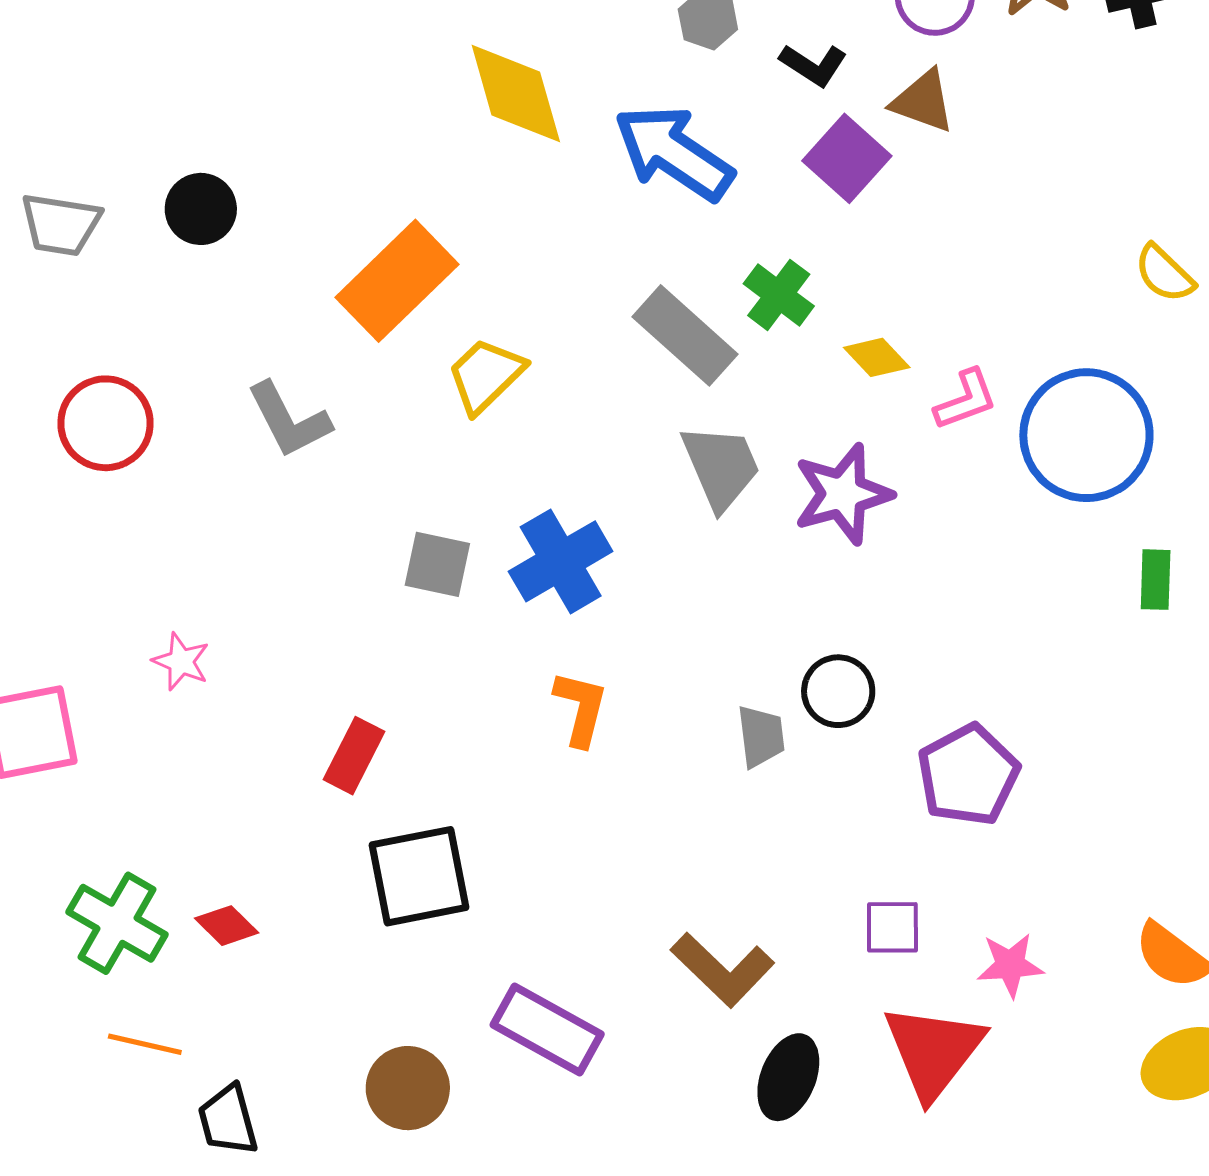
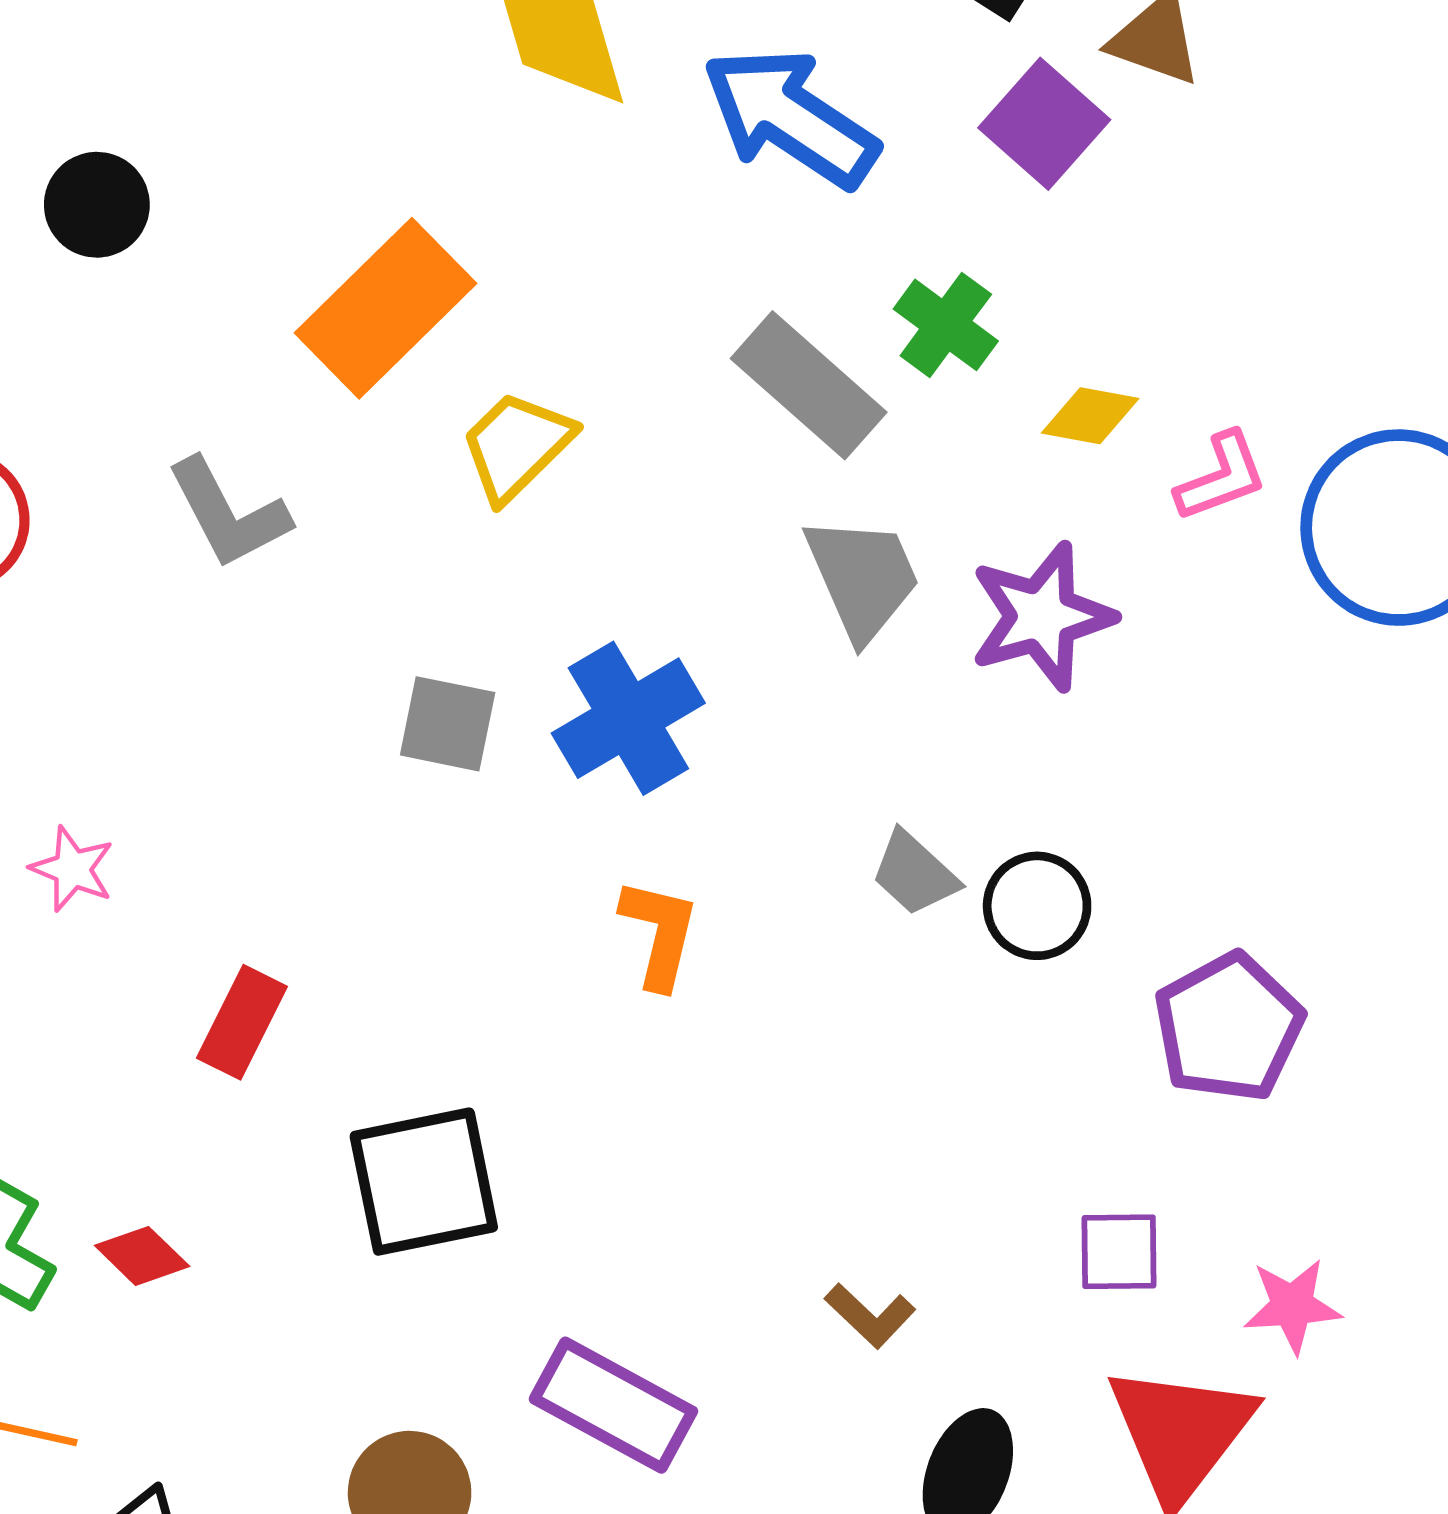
yellow diamond: (877, 357) -> (1090, 416), turned -36
gray trapezoid: (761, 736) -> (915, 873), moved, turned 140
red rectangle: (354, 756) -> (242, 1022), moved
brown L-shape: (723, 970) -> (870, 1316), size x0.6

